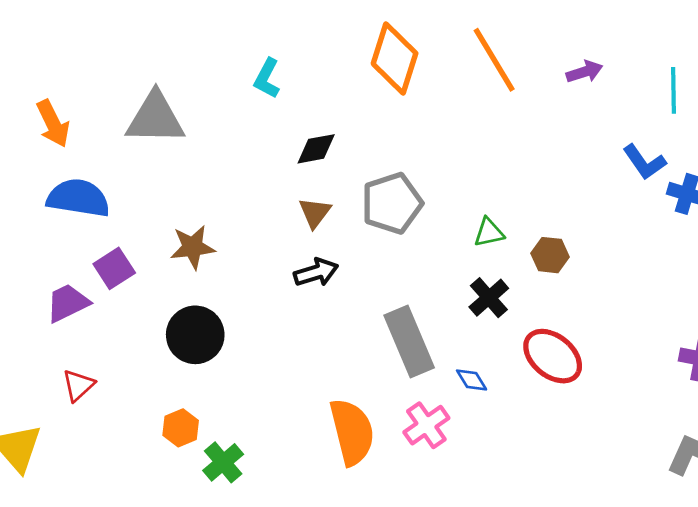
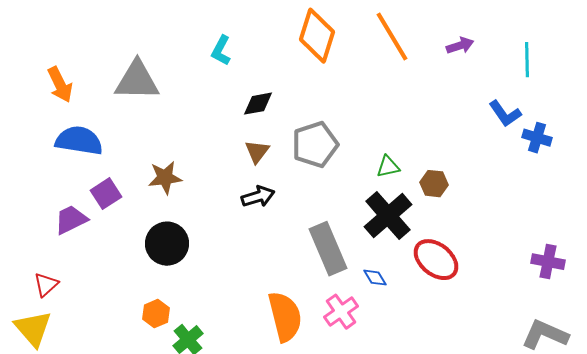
black cross: (489, 298) -> (388, 216), size x1.6
red triangle: (78, 385) -> (46, 285), moved

